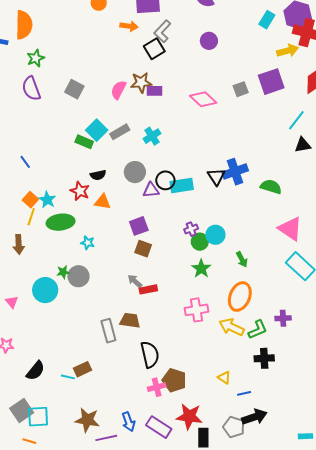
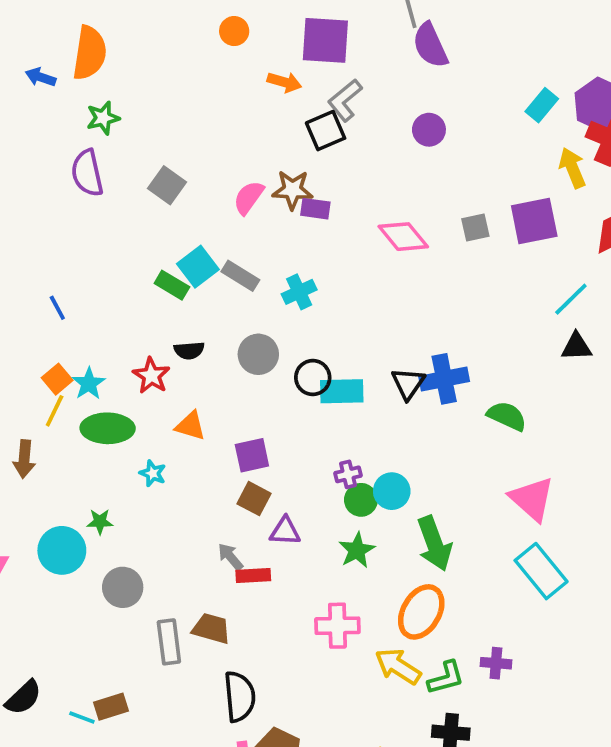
yellow arrow: (288, 51) -> (572, 168), turned -105
gray rectangle: (120, 132) -> (240, 276), turned 54
purple triangle: (151, 190) -> (285, 531), moved
orange triangle: (102, 202) -> (190, 426), moved
green arrow: (242, 259) -> (434, 543), size x1.8
gray circle: (78, 276) -> (123, 587), moved

